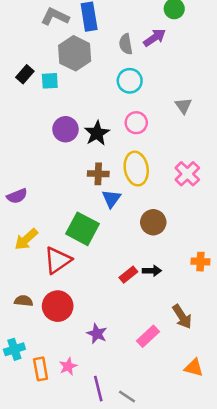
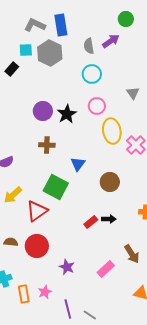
cyan square: (50, 81) -> (26, 50), moved
yellow ellipse: (136, 169) -> (112, 131), moved
brown cross: (98, 174) -> (47, 145), moved

